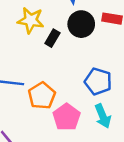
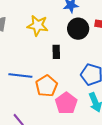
black rectangle: (52, 38) -> (56, 52), moved, turned -32

